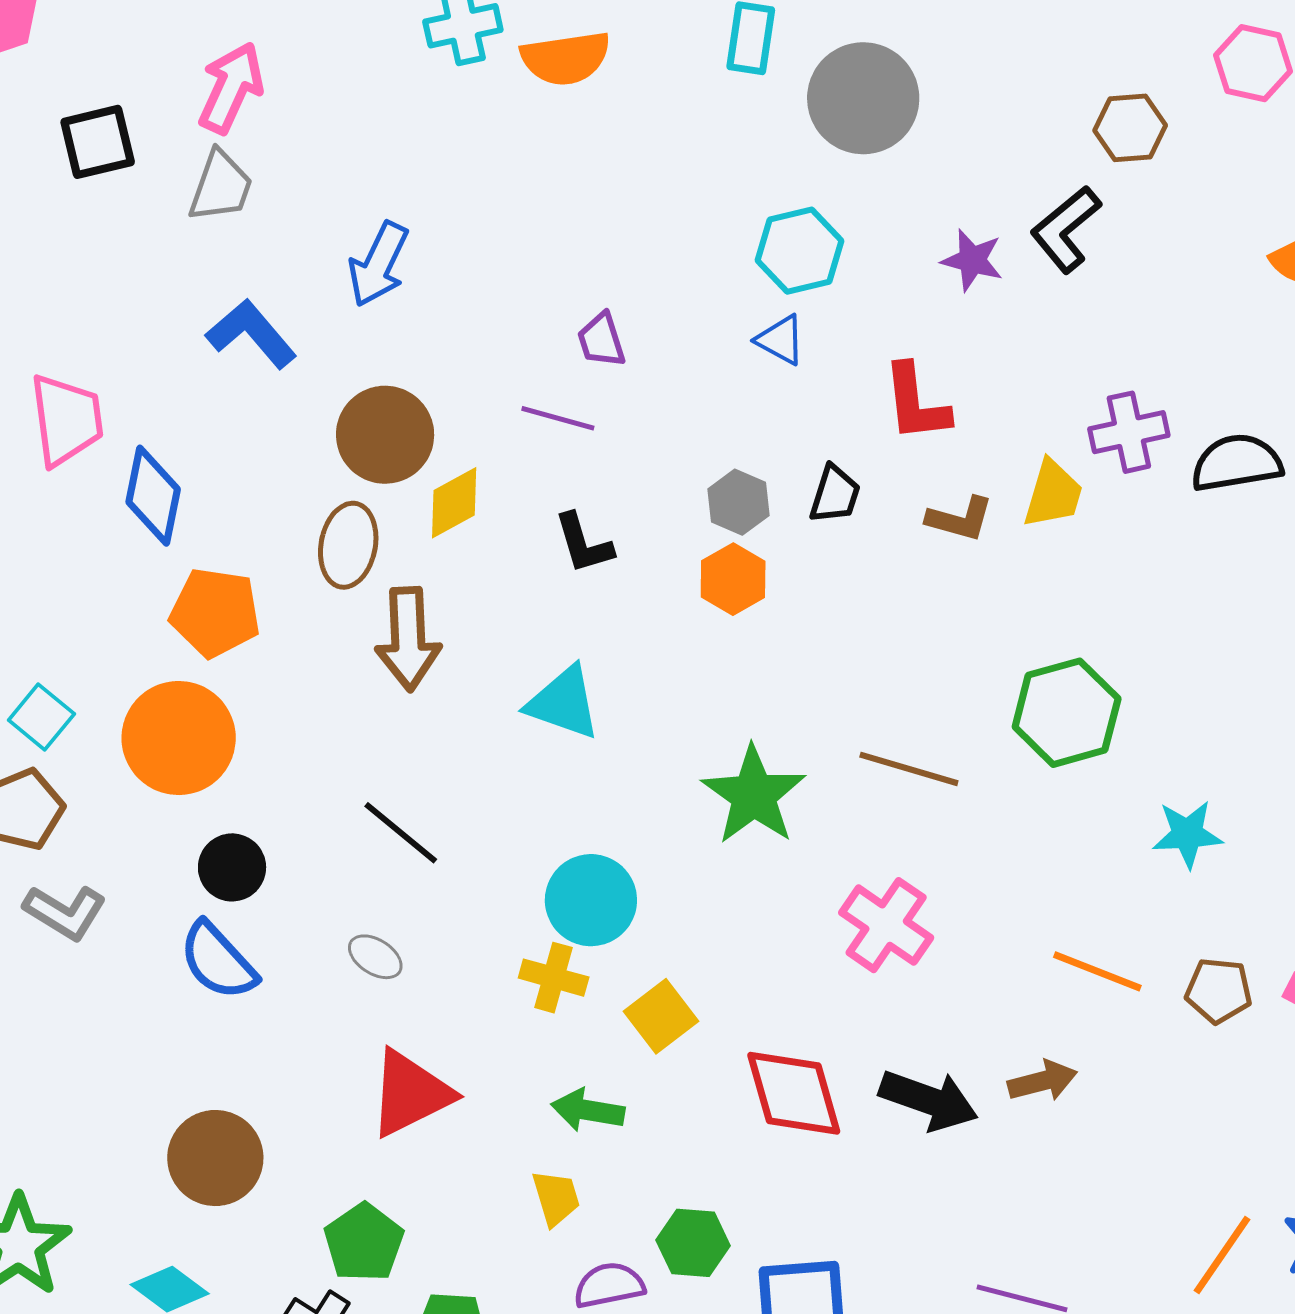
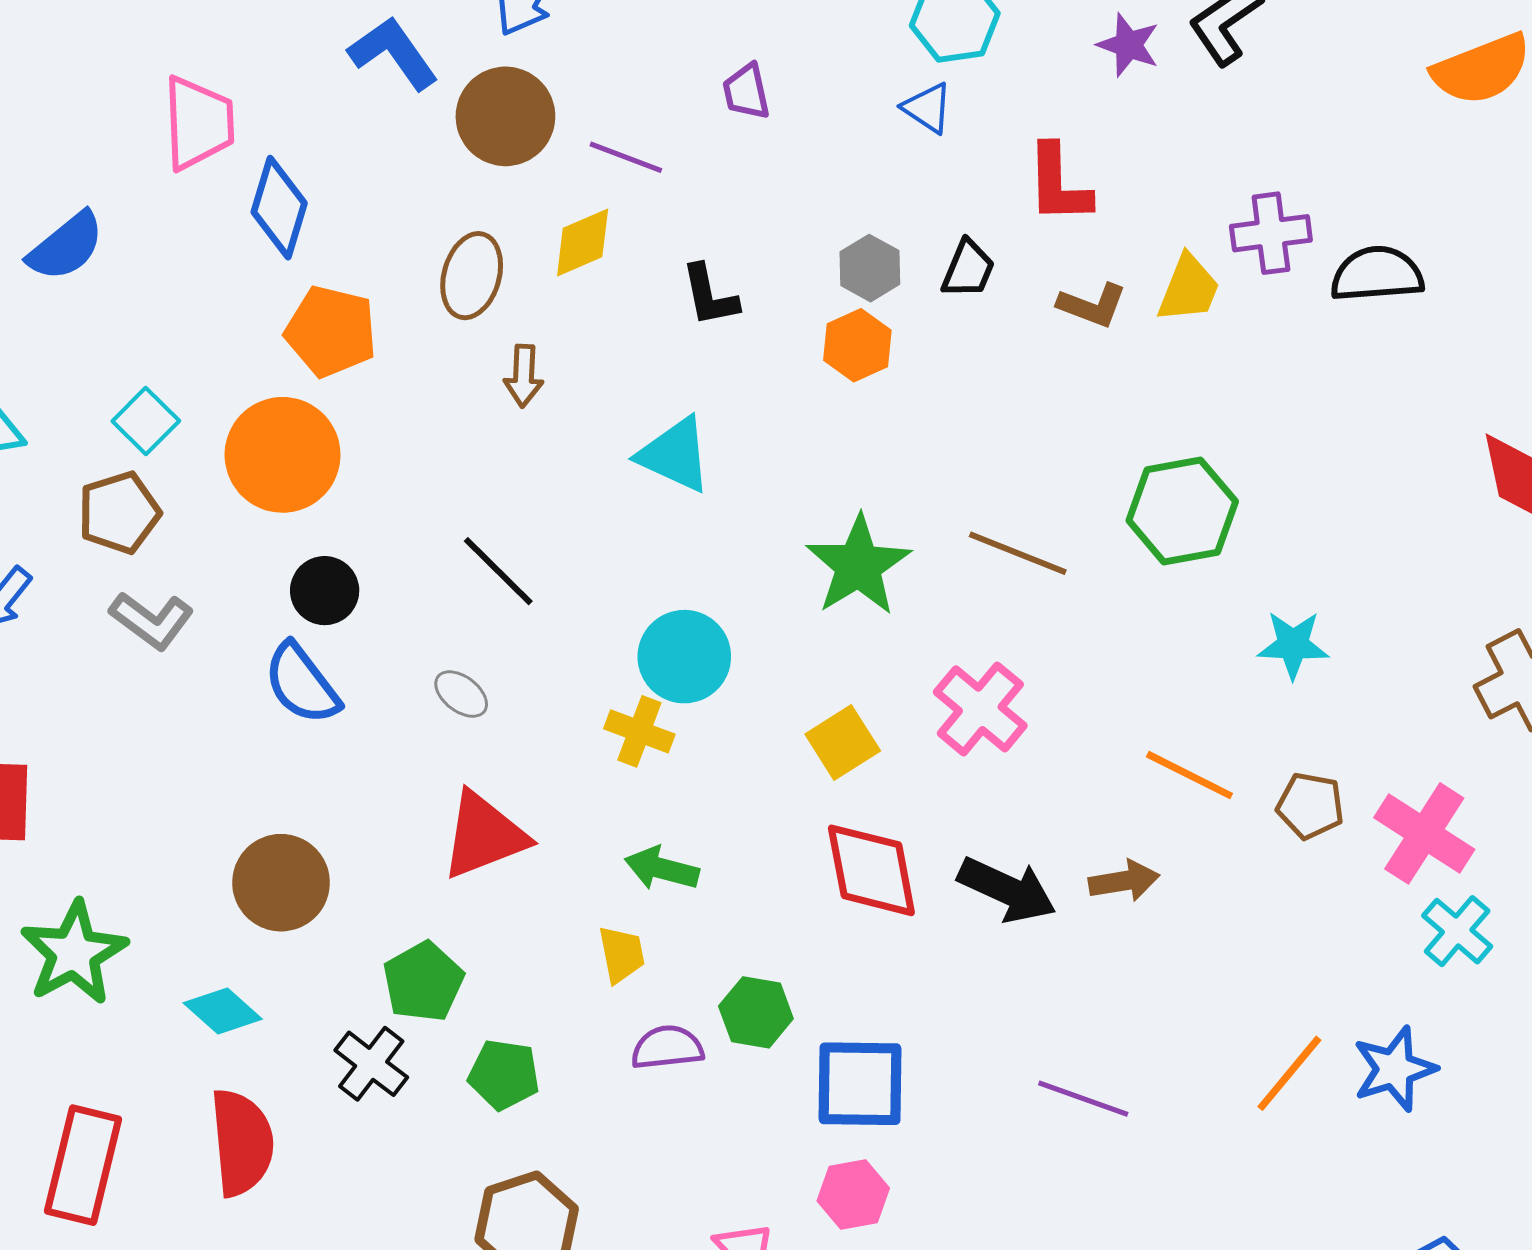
purple line: (558, 418) -> (626, 157), moved
brown circle: (385, 435) -> (505, 116), moved
brown arrow: (408, 639) -> (524, 376), size x0.6
yellow square: (661, 1016) -> (843, 743), moved

